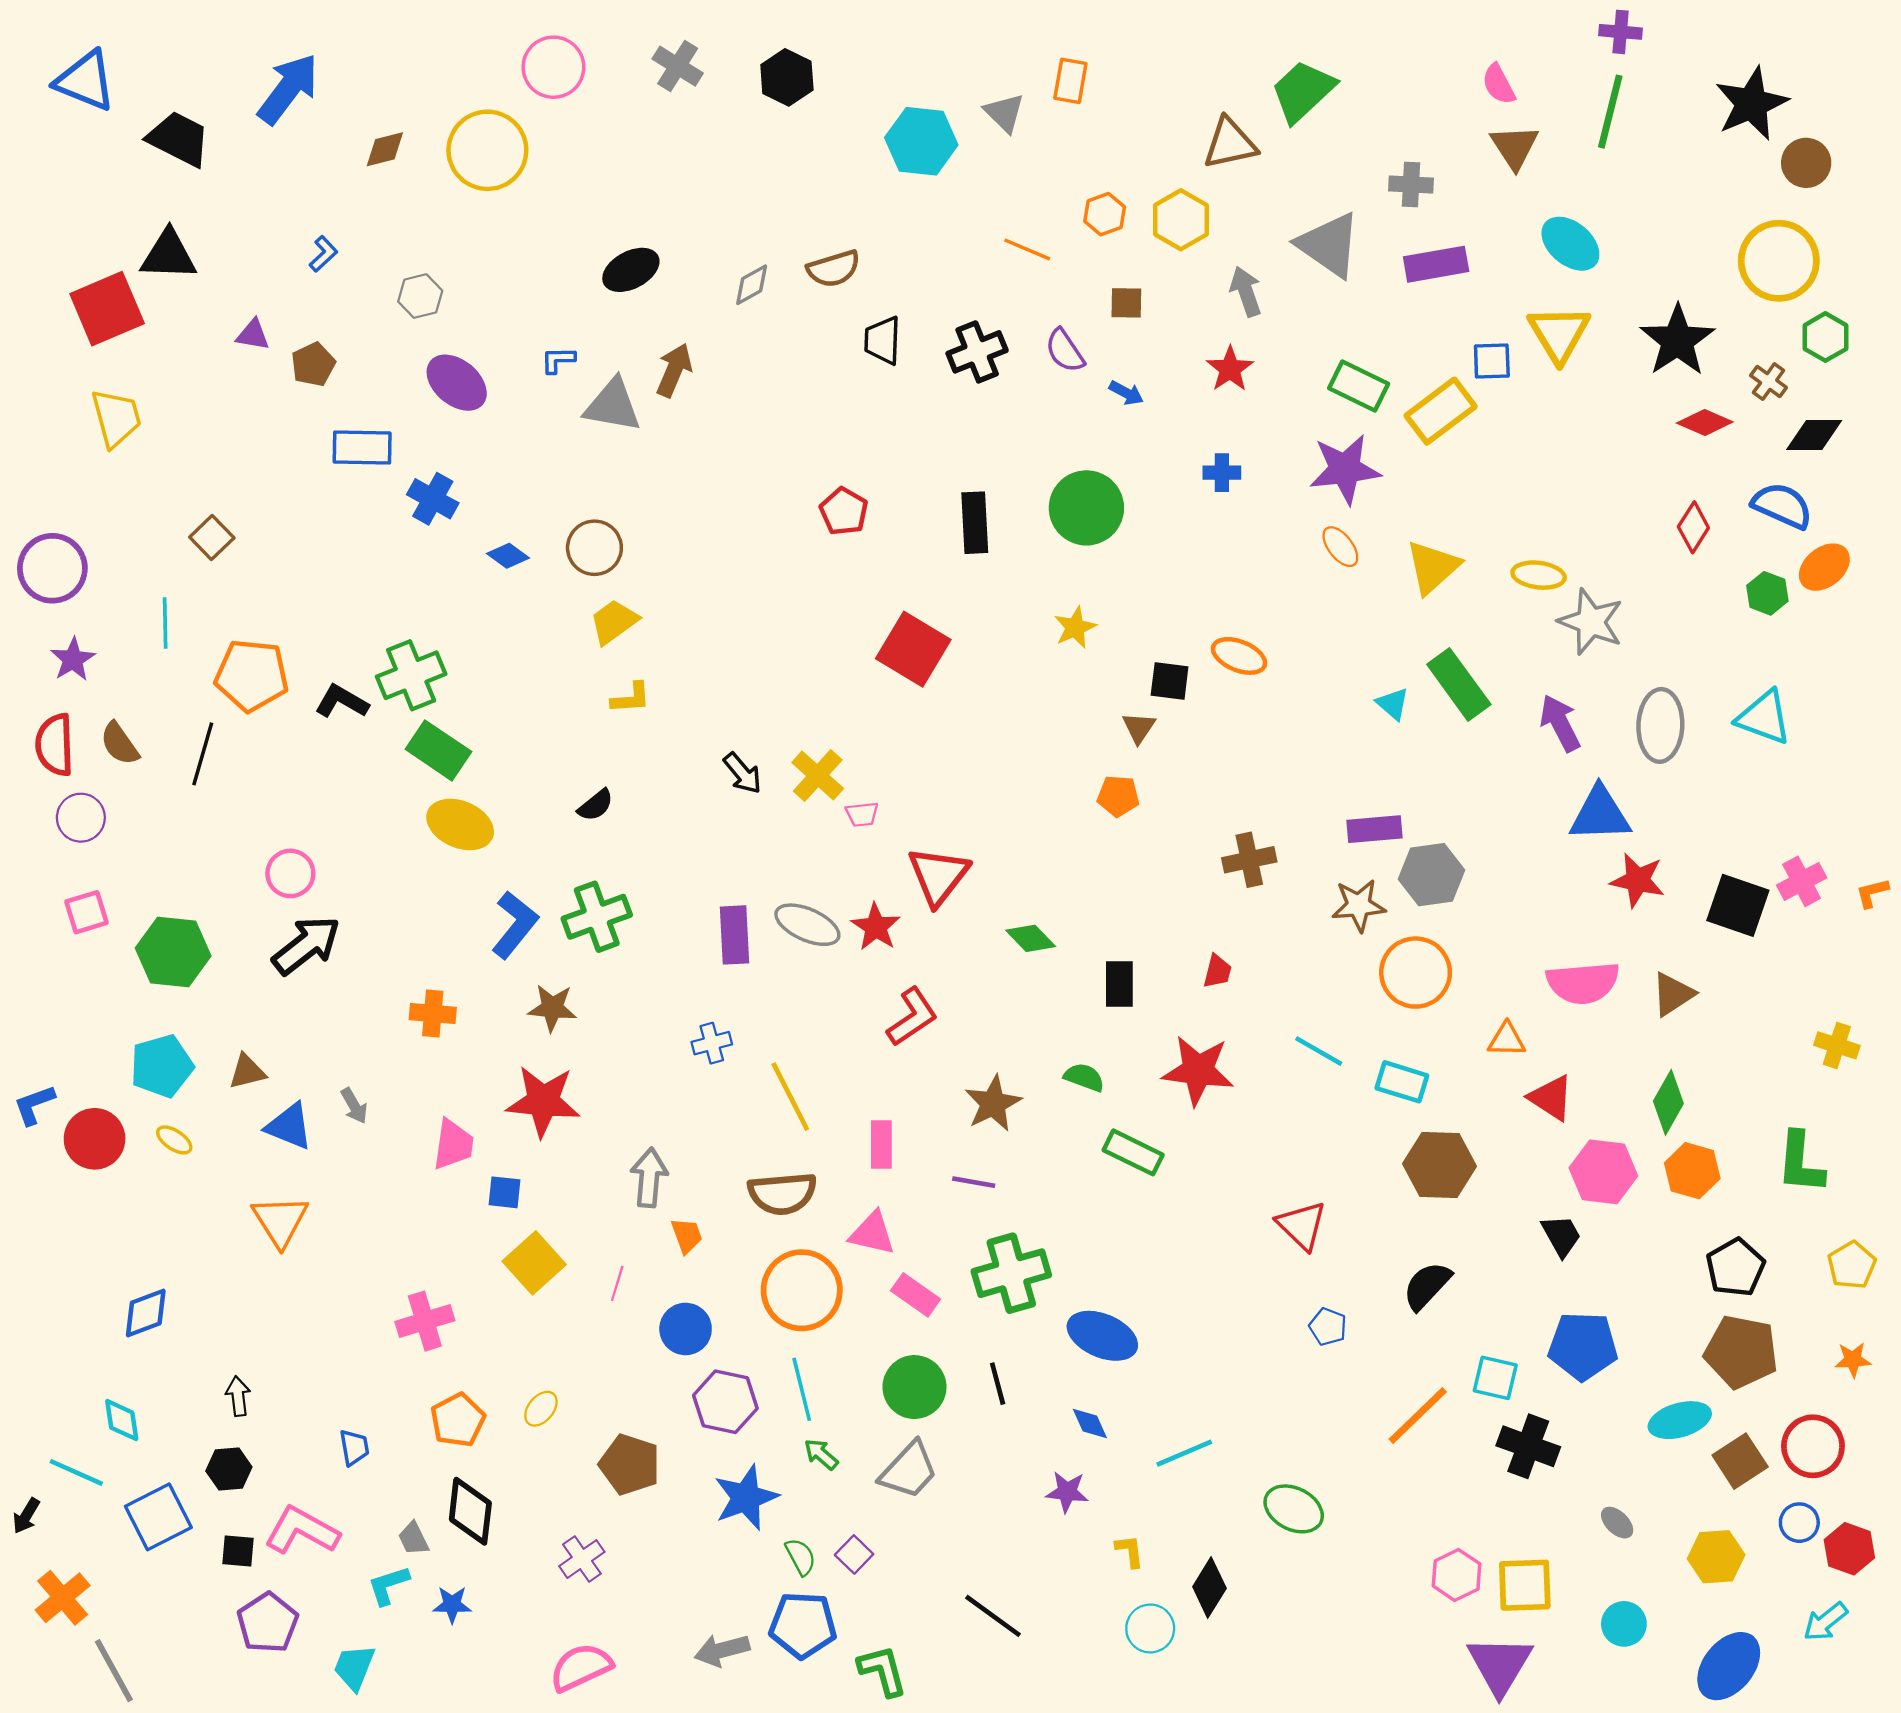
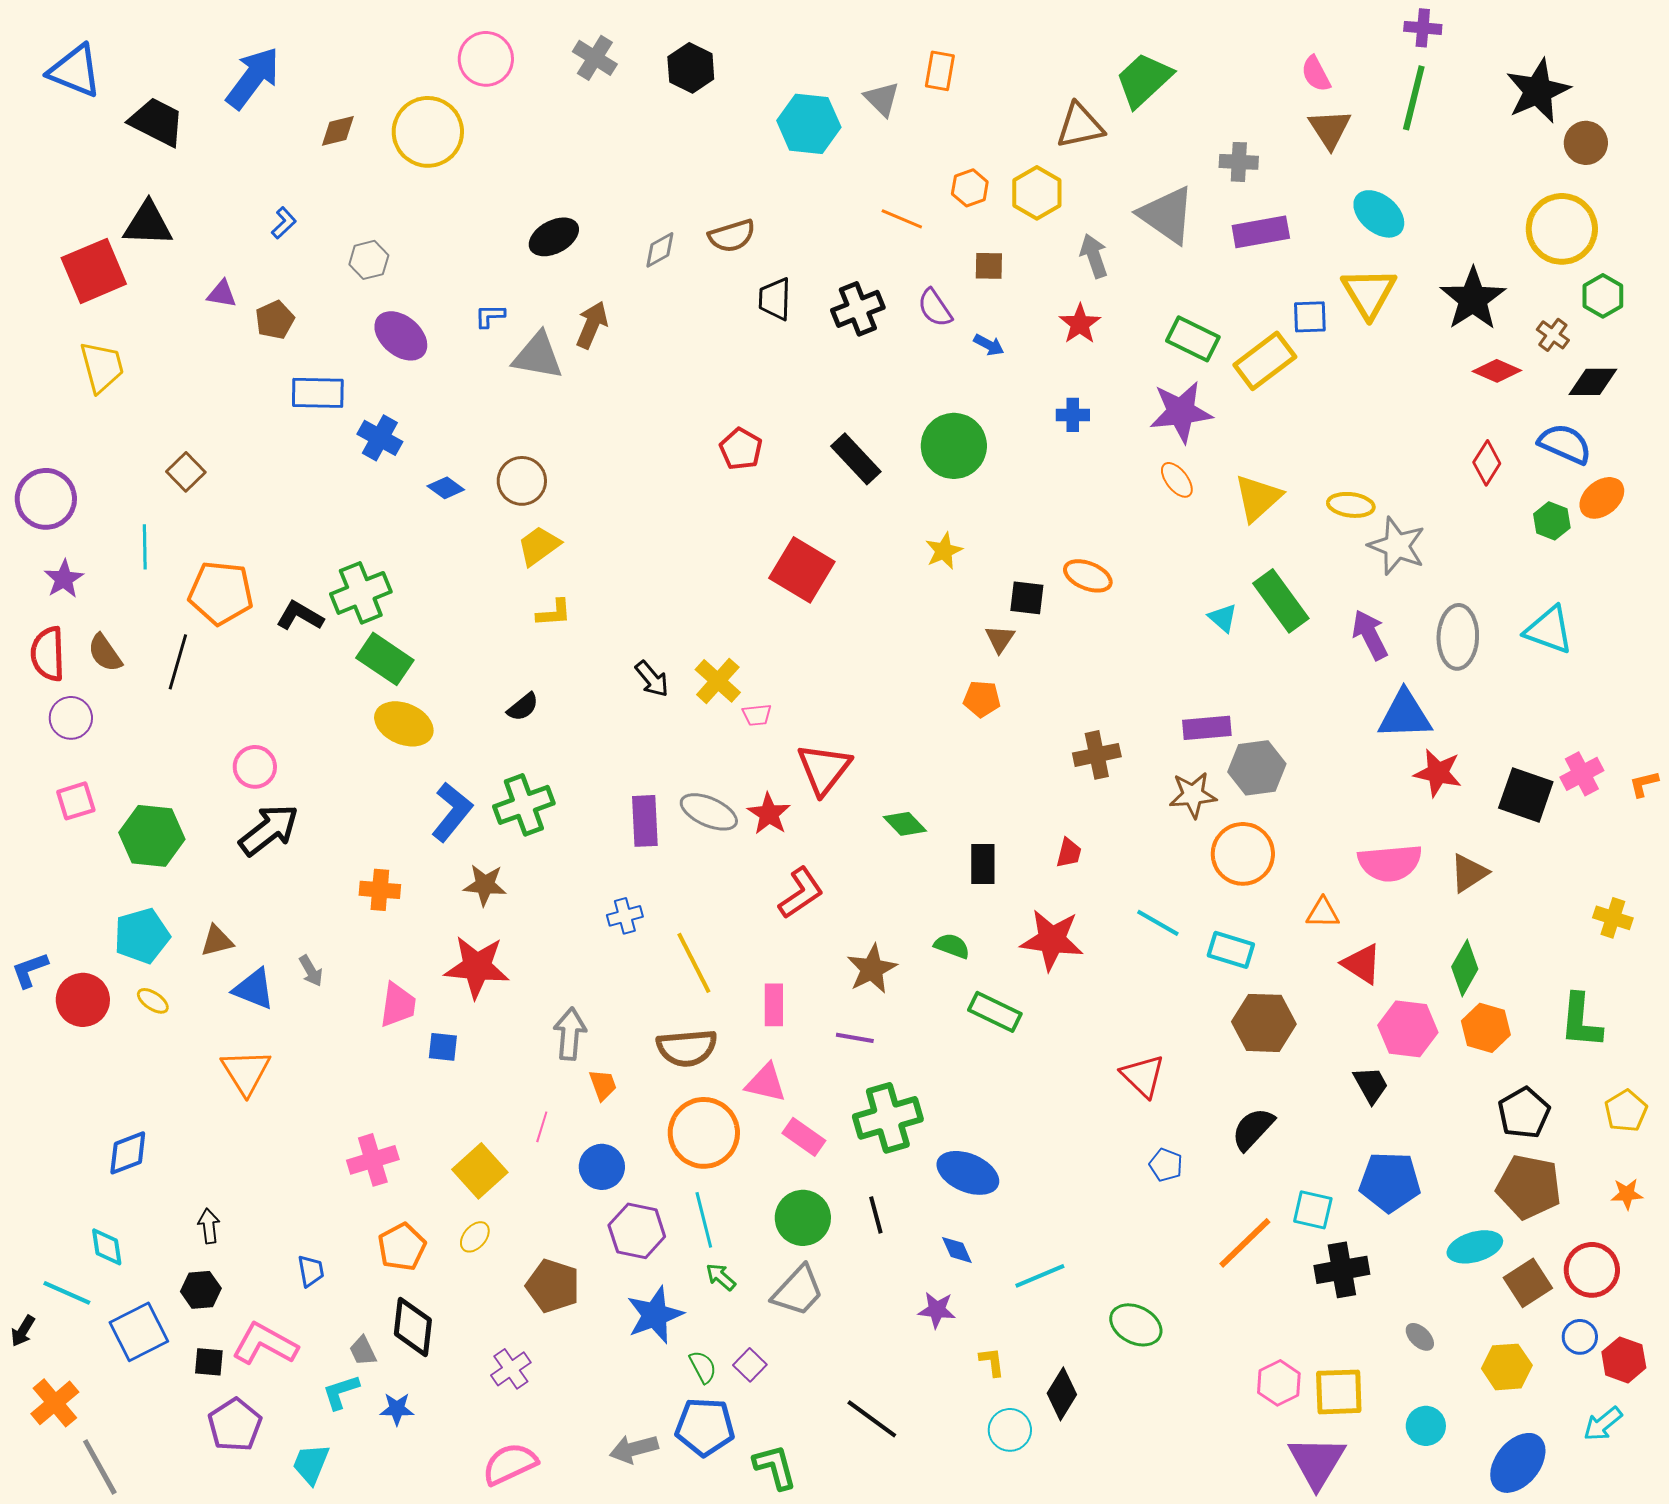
black rectangle: (975, 523) -> (856, 459), turned -40
yellow square: (534, 1263) -> (480, 1171), moved
black cross: (1528, 1446) -> (1342, 1270), turned -30

